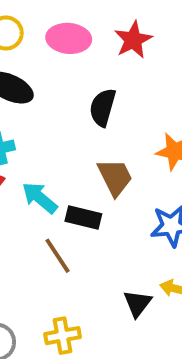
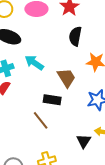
black semicircle: (103, 107) -> (75, 36), moved
cyan arrow: (40, 198) -> (34, 63), moved

